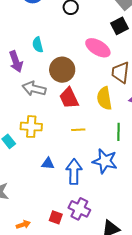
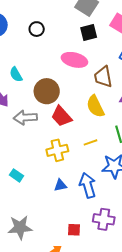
black square: (119, 26) -> (89, 33), turned 30
yellow cross: (31, 127) -> (57, 150), moved
yellow line: (78, 130) -> (91, 142), moved
red square: (56, 217) -> (74, 230), moved

